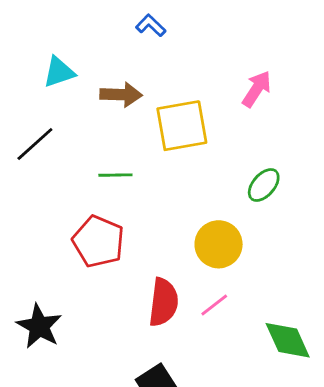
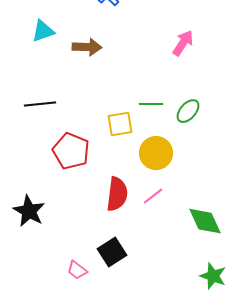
yellow square: (182, 126) -> (120, 124), moved, size x0.7
black line: (35, 144) -> (40, 104), moved, turned 36
green line: (115, 175) -> (151, 104), moved

